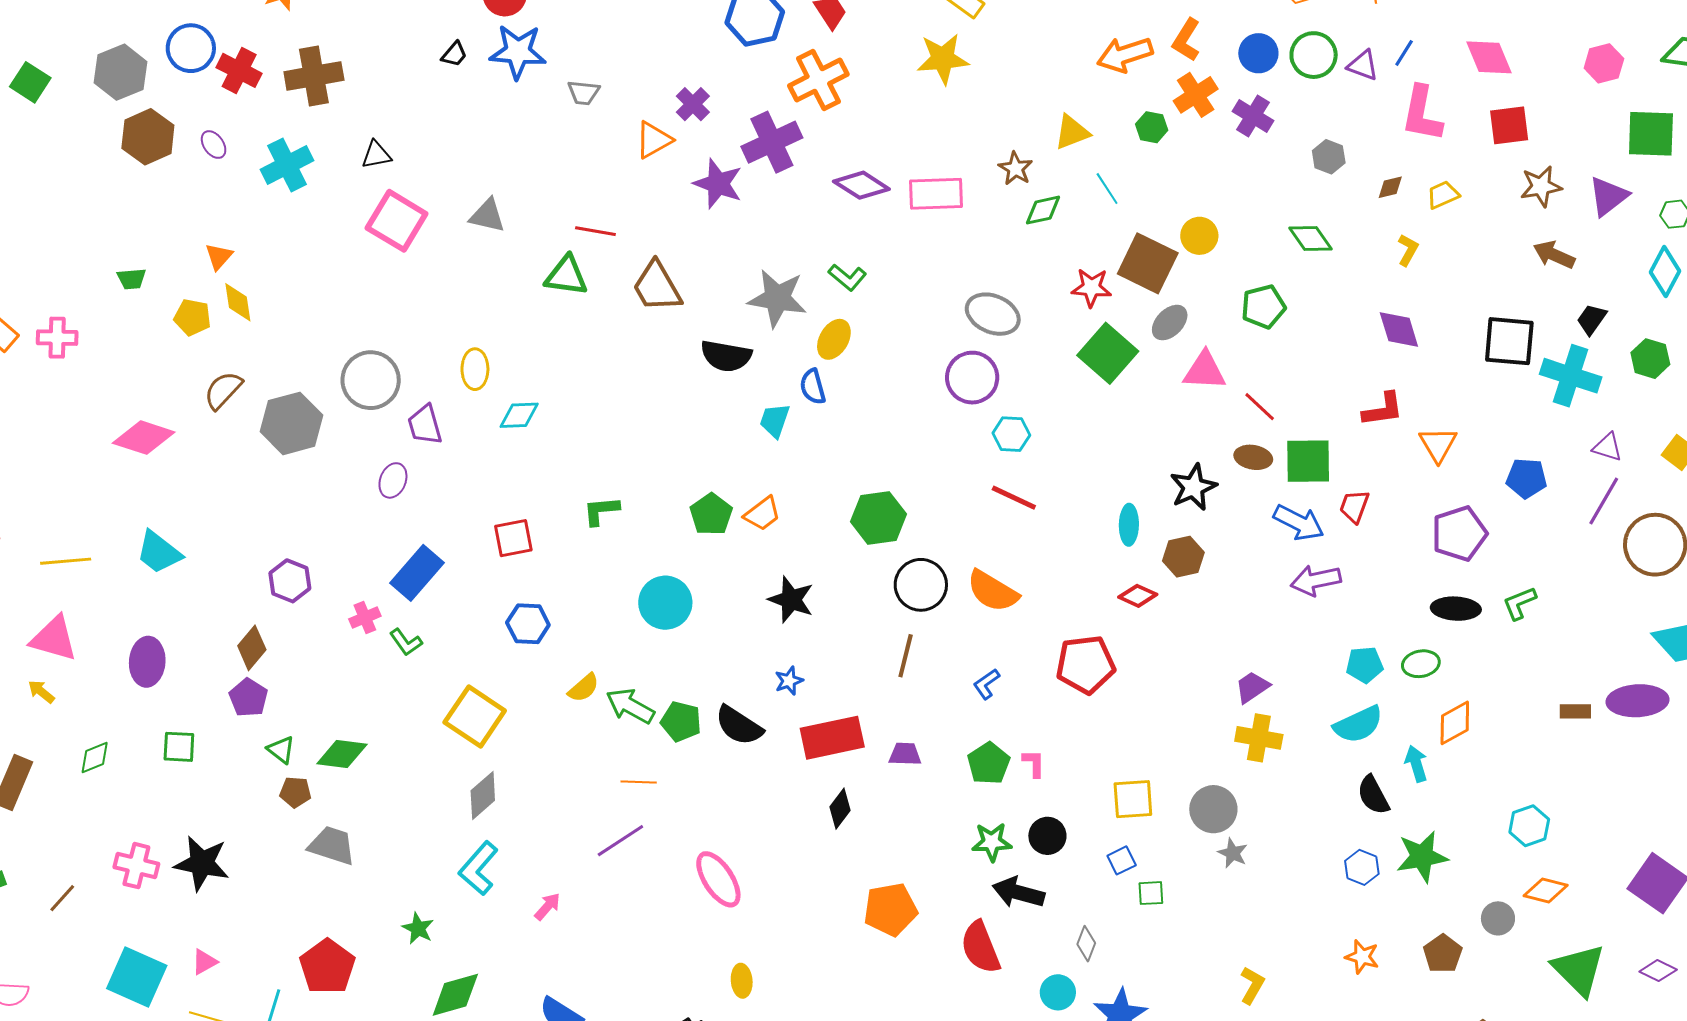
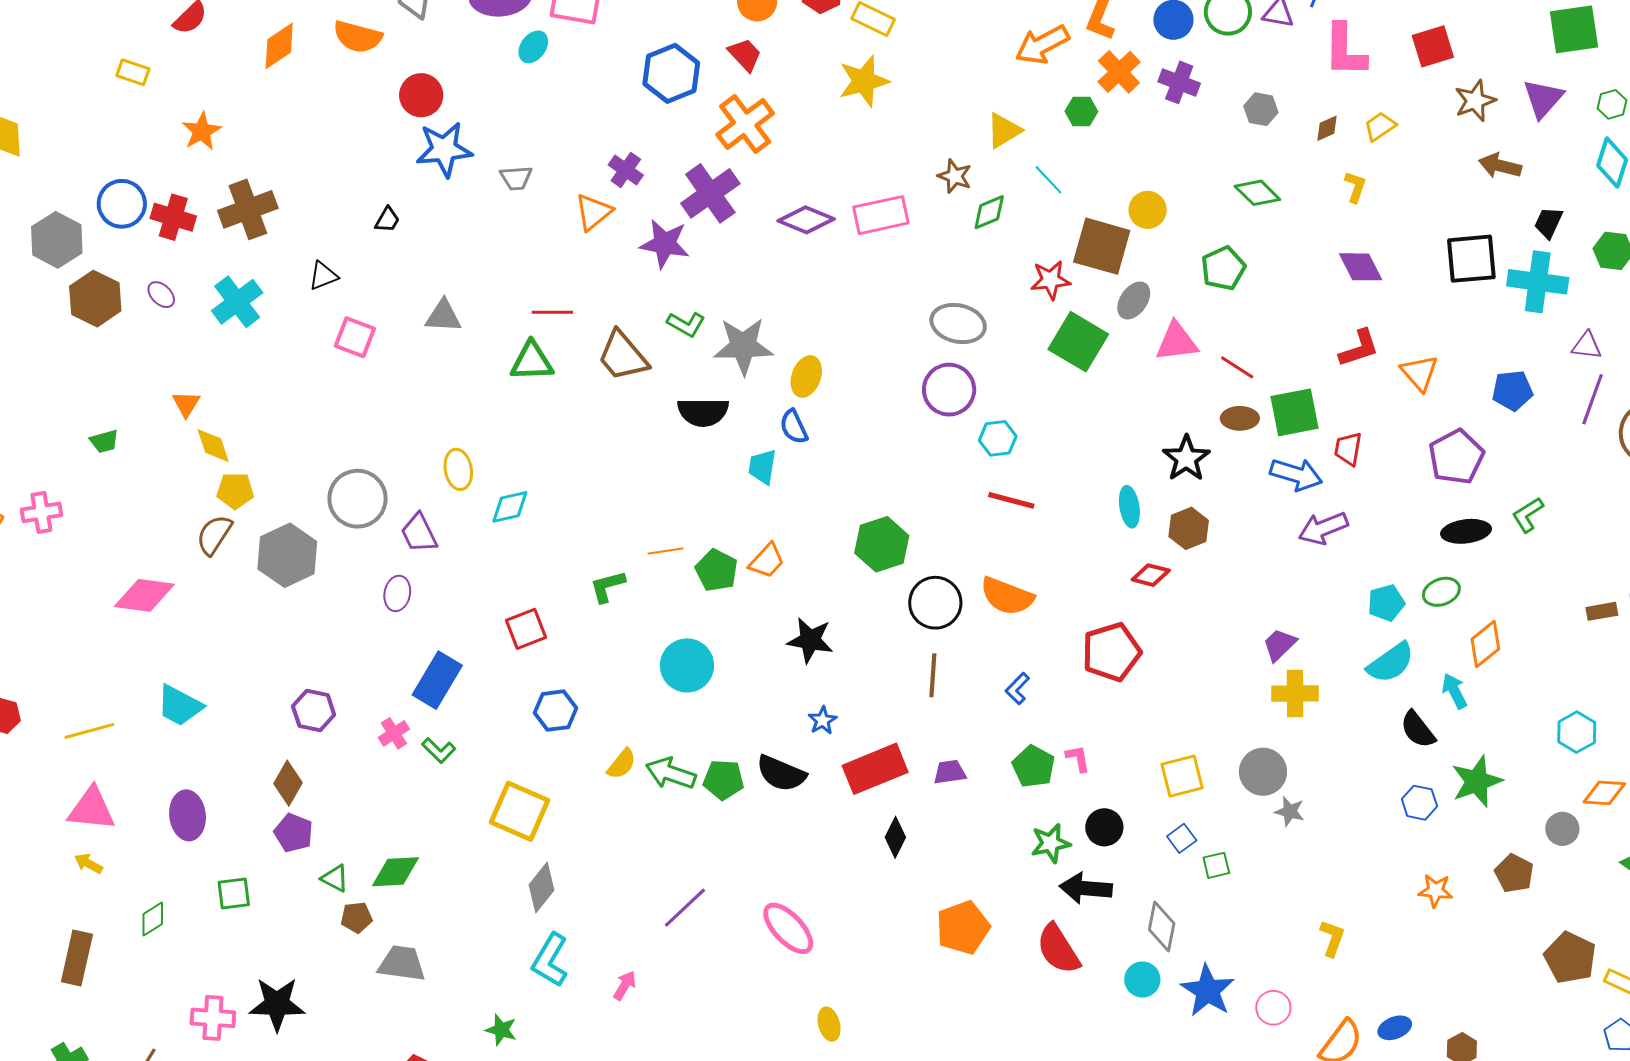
black trapezoid: (454, 54) -> (387, 220), moved
pink square: (397, 221) -> (355, 337), size x0.7
green L-shape: (847, 277) -> (686, 324), moved
yellow pentagon: (192, 317) -> (235, 491), moved
orange line: (639, 782) -> (666, 551), moved
gray diamond: (1086, 944) -> (1162, 927), size x1.4

